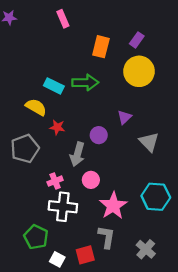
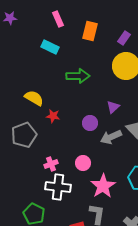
orange rectangle: (101, 47) -> (90, 31), moved
cyan rectangle: (54, 86) -> (50, 47), moved
gray arrow: (77, 154) -> (111, 137), moved, turned 50

